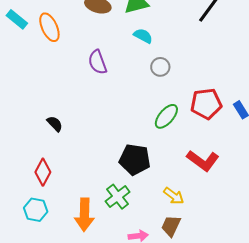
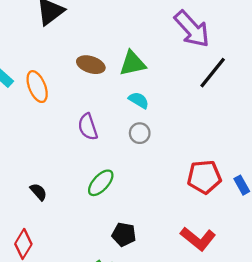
gray circle: (160, 67) -> (140, 133), moved
green ellipse: (166, 116) -> (101, 183), moved
black pentagon: (135, 160) -> (124, 234), size x0.7

